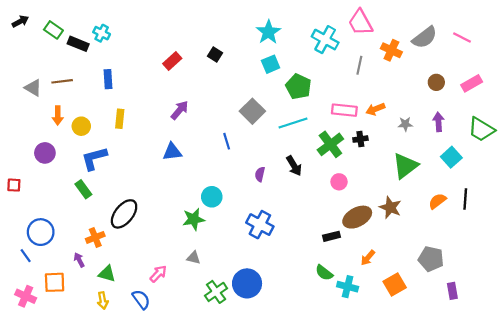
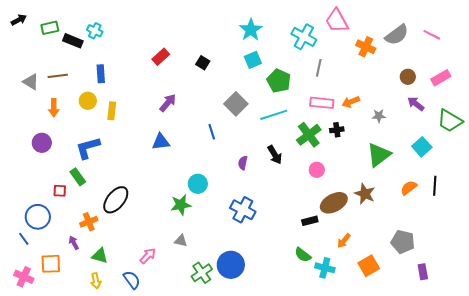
green rectangle: (53, 30) -> (50, 28), turned -48
black square: (215, 55) -> (203, 63), moved
gray line: (359, 65) -> (319, 68), moved
purple arrow: (438, 122) -> (416, 104), moved, turned -48
yellow circle: (81, 126) -> (88, 101), moved
red square: (14, 185) -> (60, 191), moved

